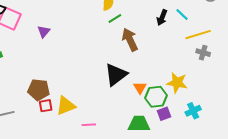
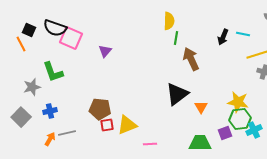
cyan line: (182, 15) -> (243, 34), turned -32
green line: (115, 19) -> (176, 38), turned -48
green hexagon: (156, 97) -> (240, 119), moved

